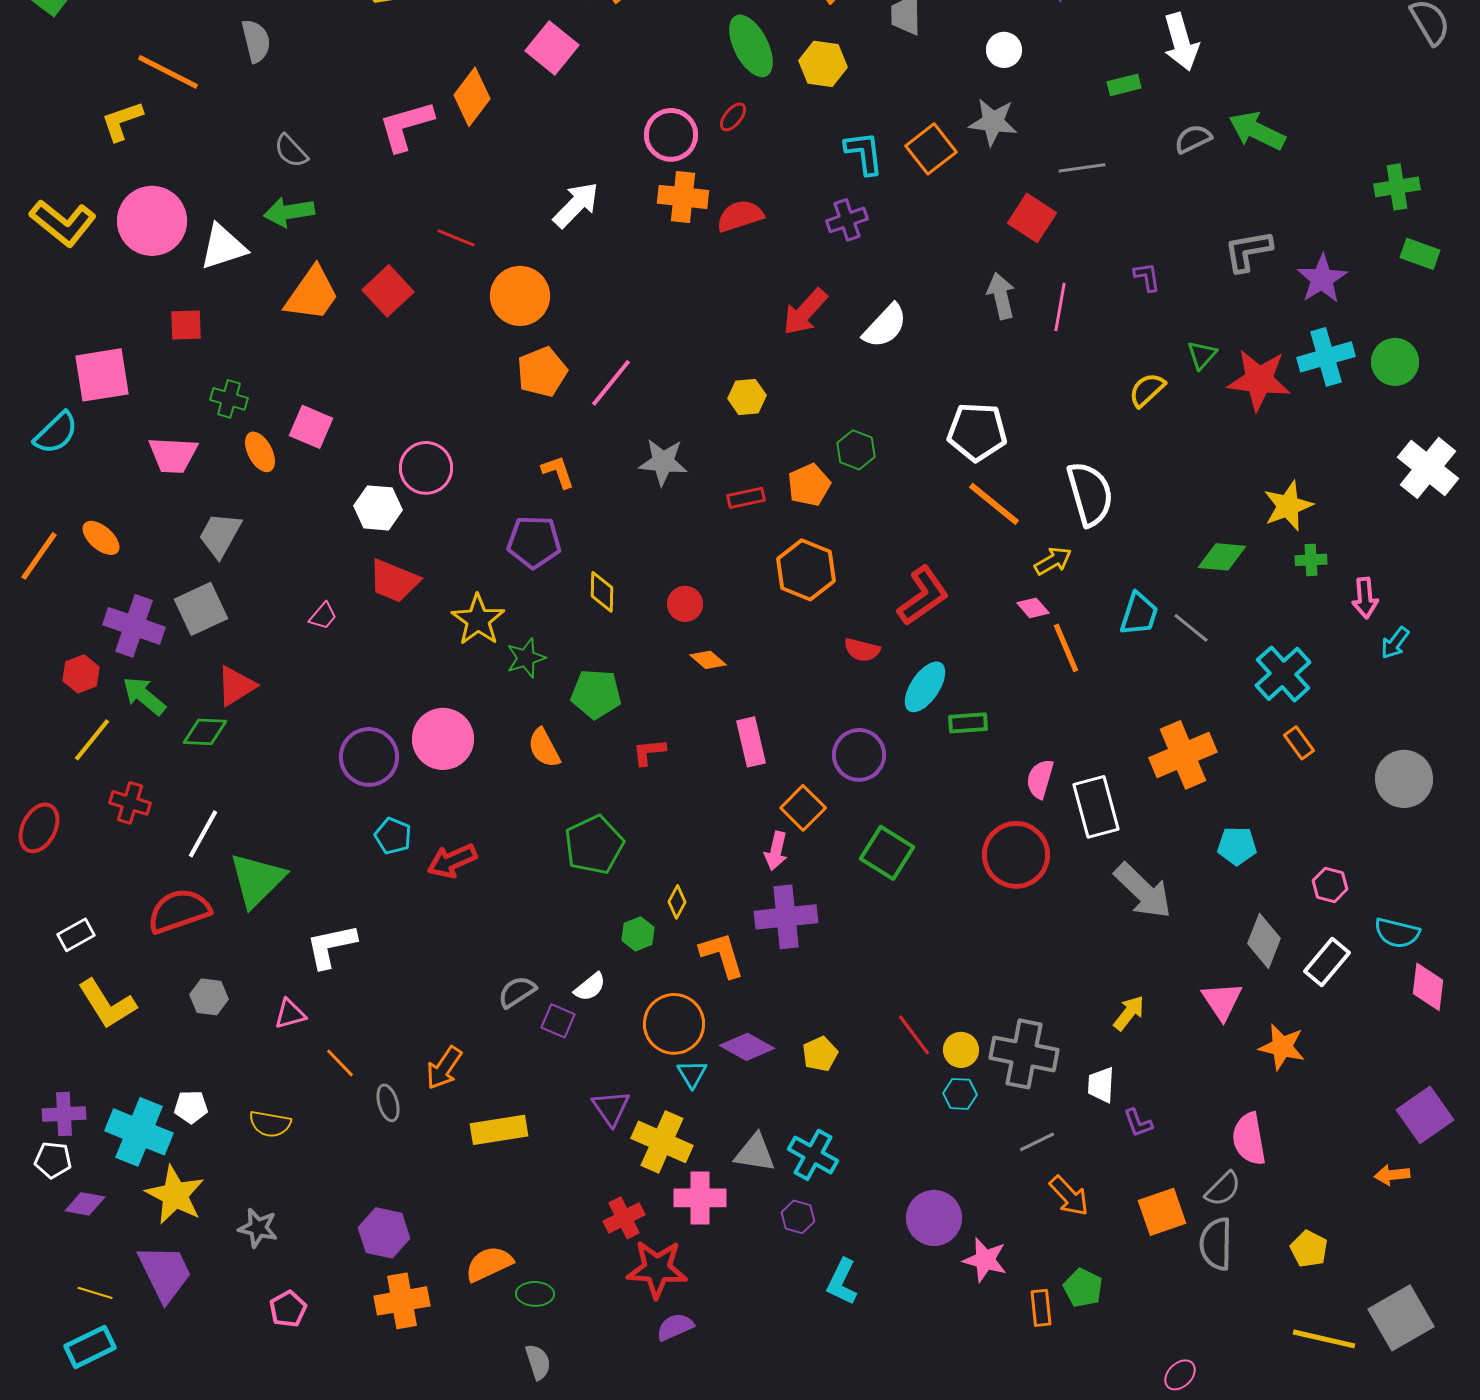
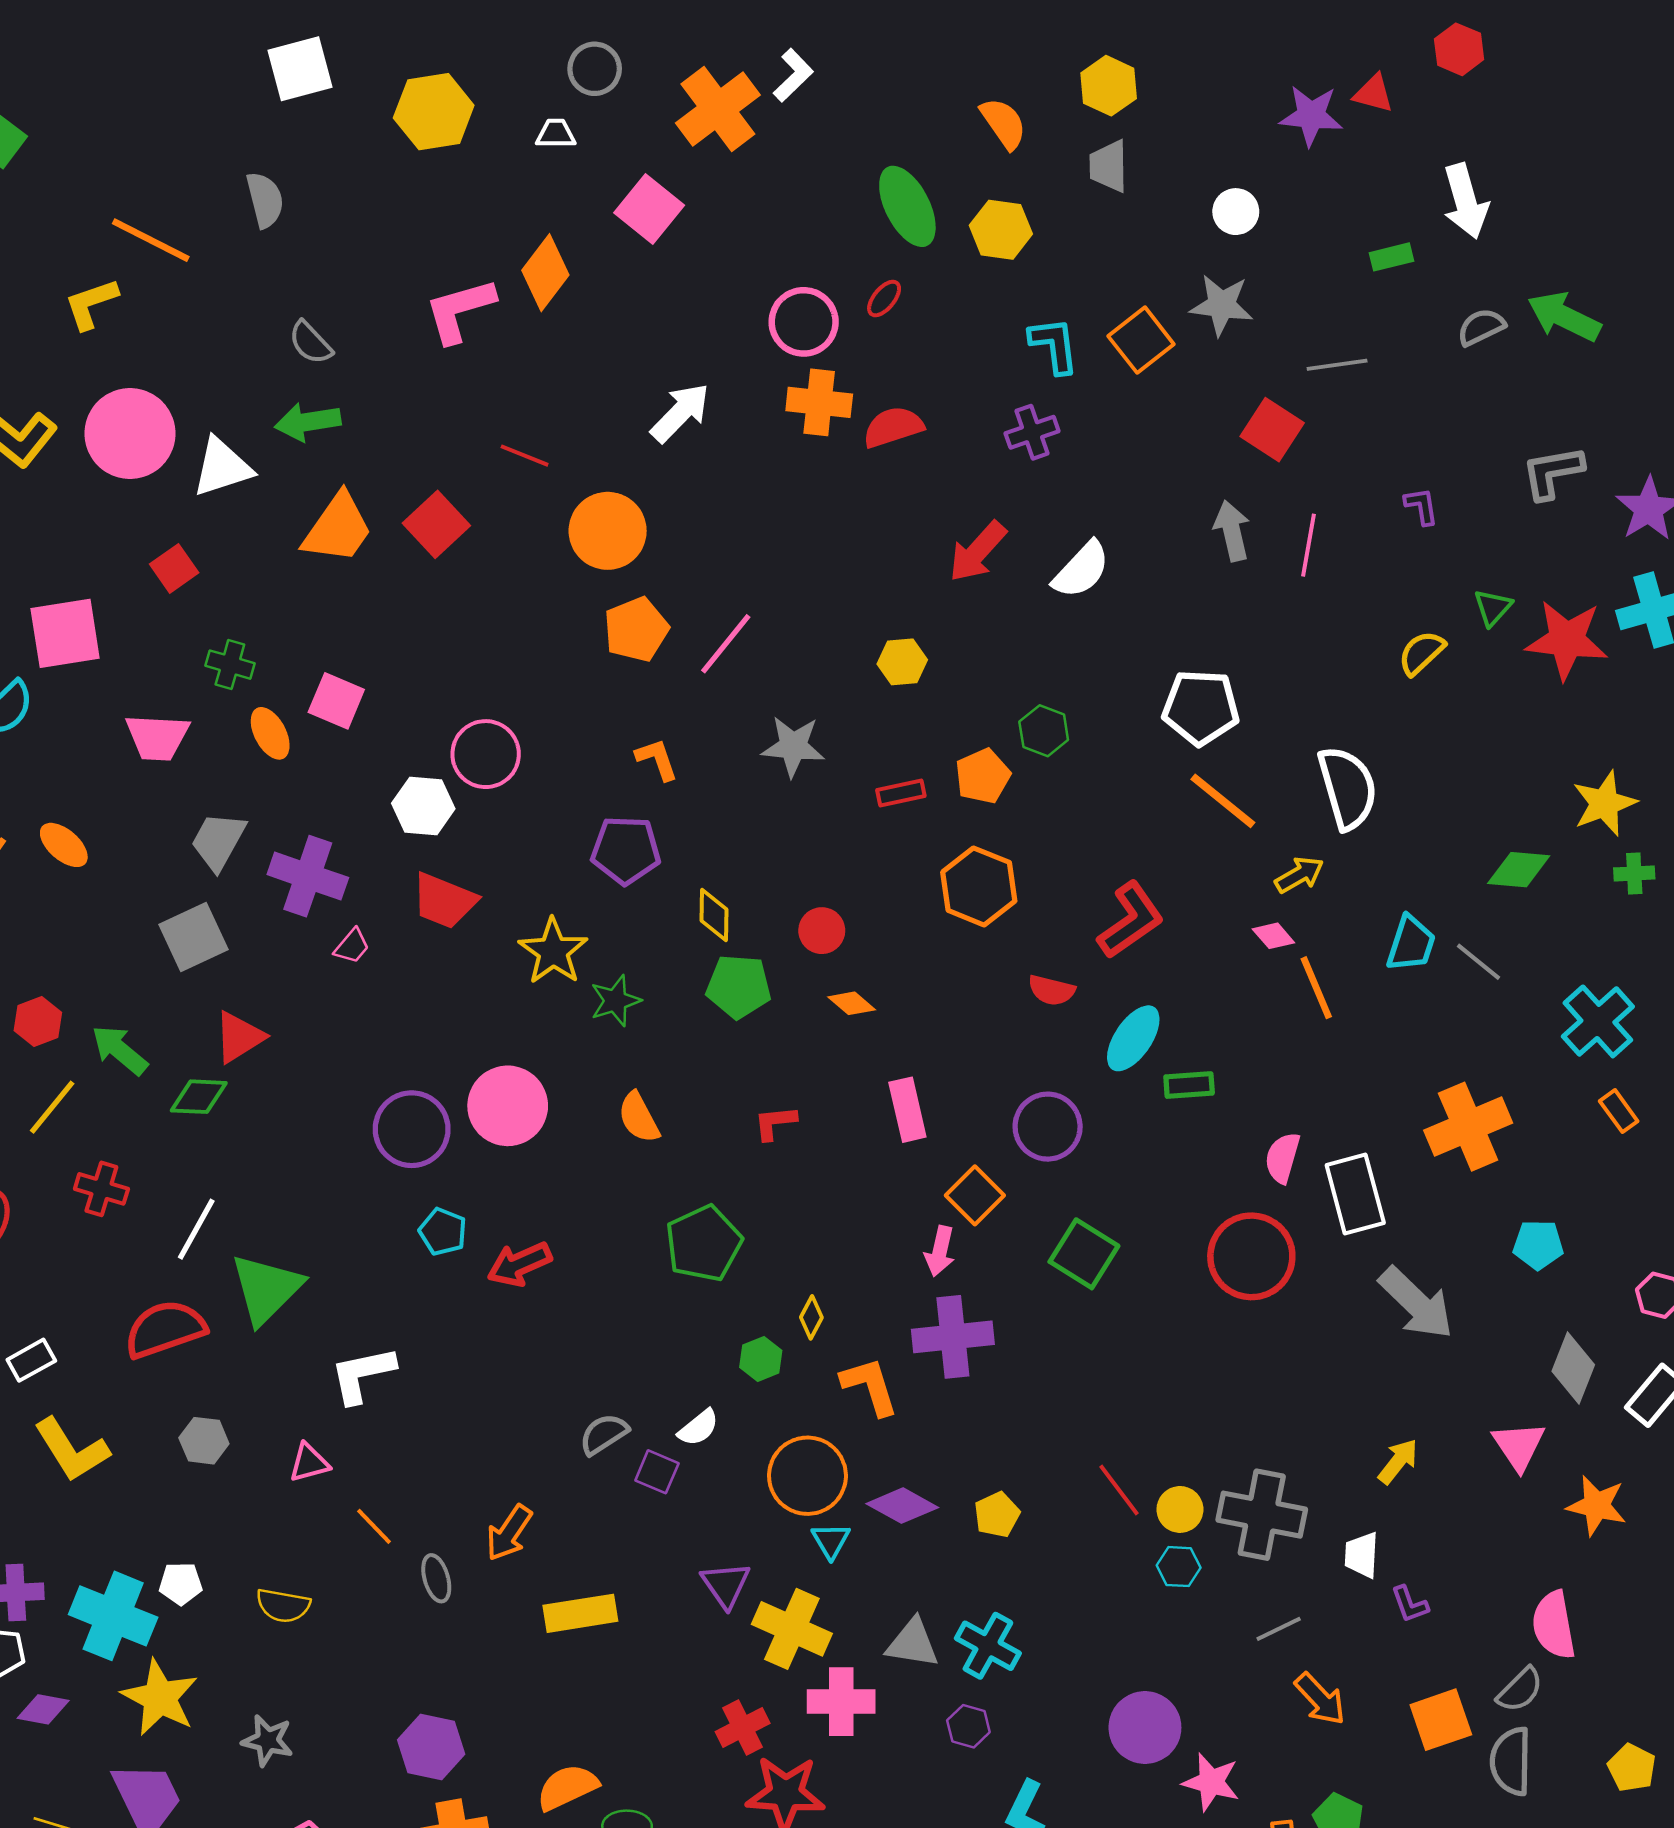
red square: (186, 325) -> (174, 568), turned -33
purple cross: (134, 626) -> (308, 876), moved
green pentagon: (596, 694) -> (739, 986), moved

